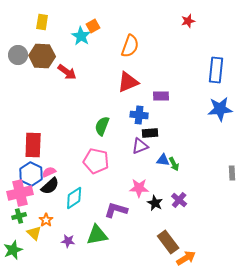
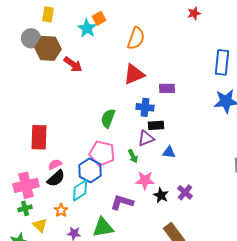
gray circle: (18, 55) -> (31, 38), moved
green arrow: (174, 164) -> (133, 156), moved
blue hexagon: (31, 174) -> (90, 170), moved
orange star: (46, 220) -> (61, 210), moved

